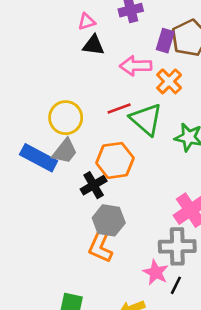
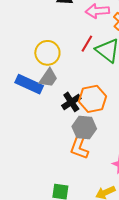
red line: (119, 108) -> (87, 44), turned -36
orange hexagon: (115, 160) -> (93, 99), moved

